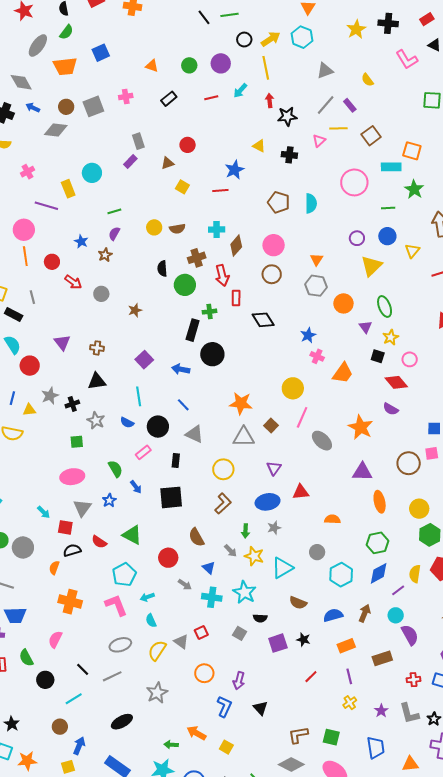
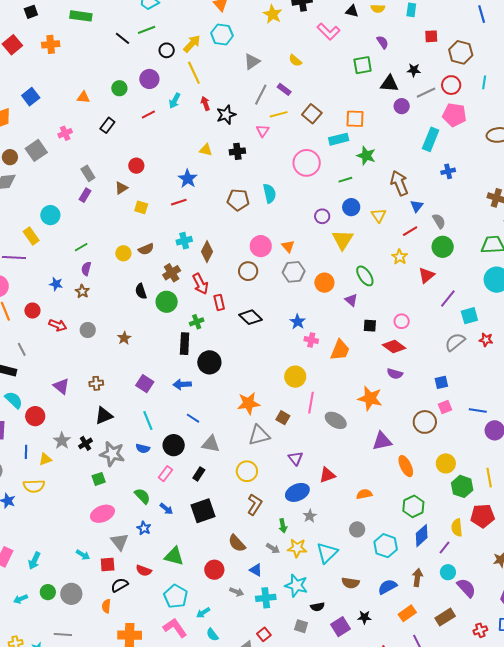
pink circle: (274, 245) -> (261, 246), moved
yellow star: (391, 337) -> (400, 257), moved
gray star: (96, 420) -> (112, 454), size x1.4
black rectangle: (176, 461) -> (199, 474), turned 40

